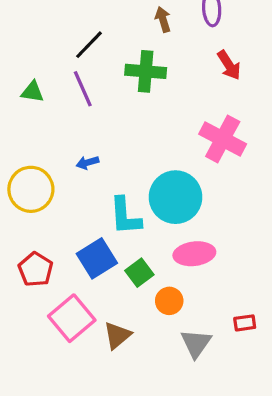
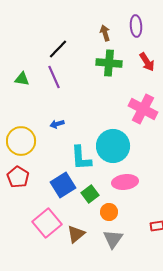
green cross: (146, 71) -> (109, 63), moved
red pentagon: (36, 269) -> (18, 177), moved
gray triangle: (196, 343) -> (113, 239), moved

